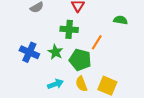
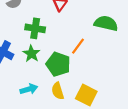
green semicircle: (120, 20) -> (106, 23), size x1.5
green cross: (69, 29) -> (35, 28), moved

